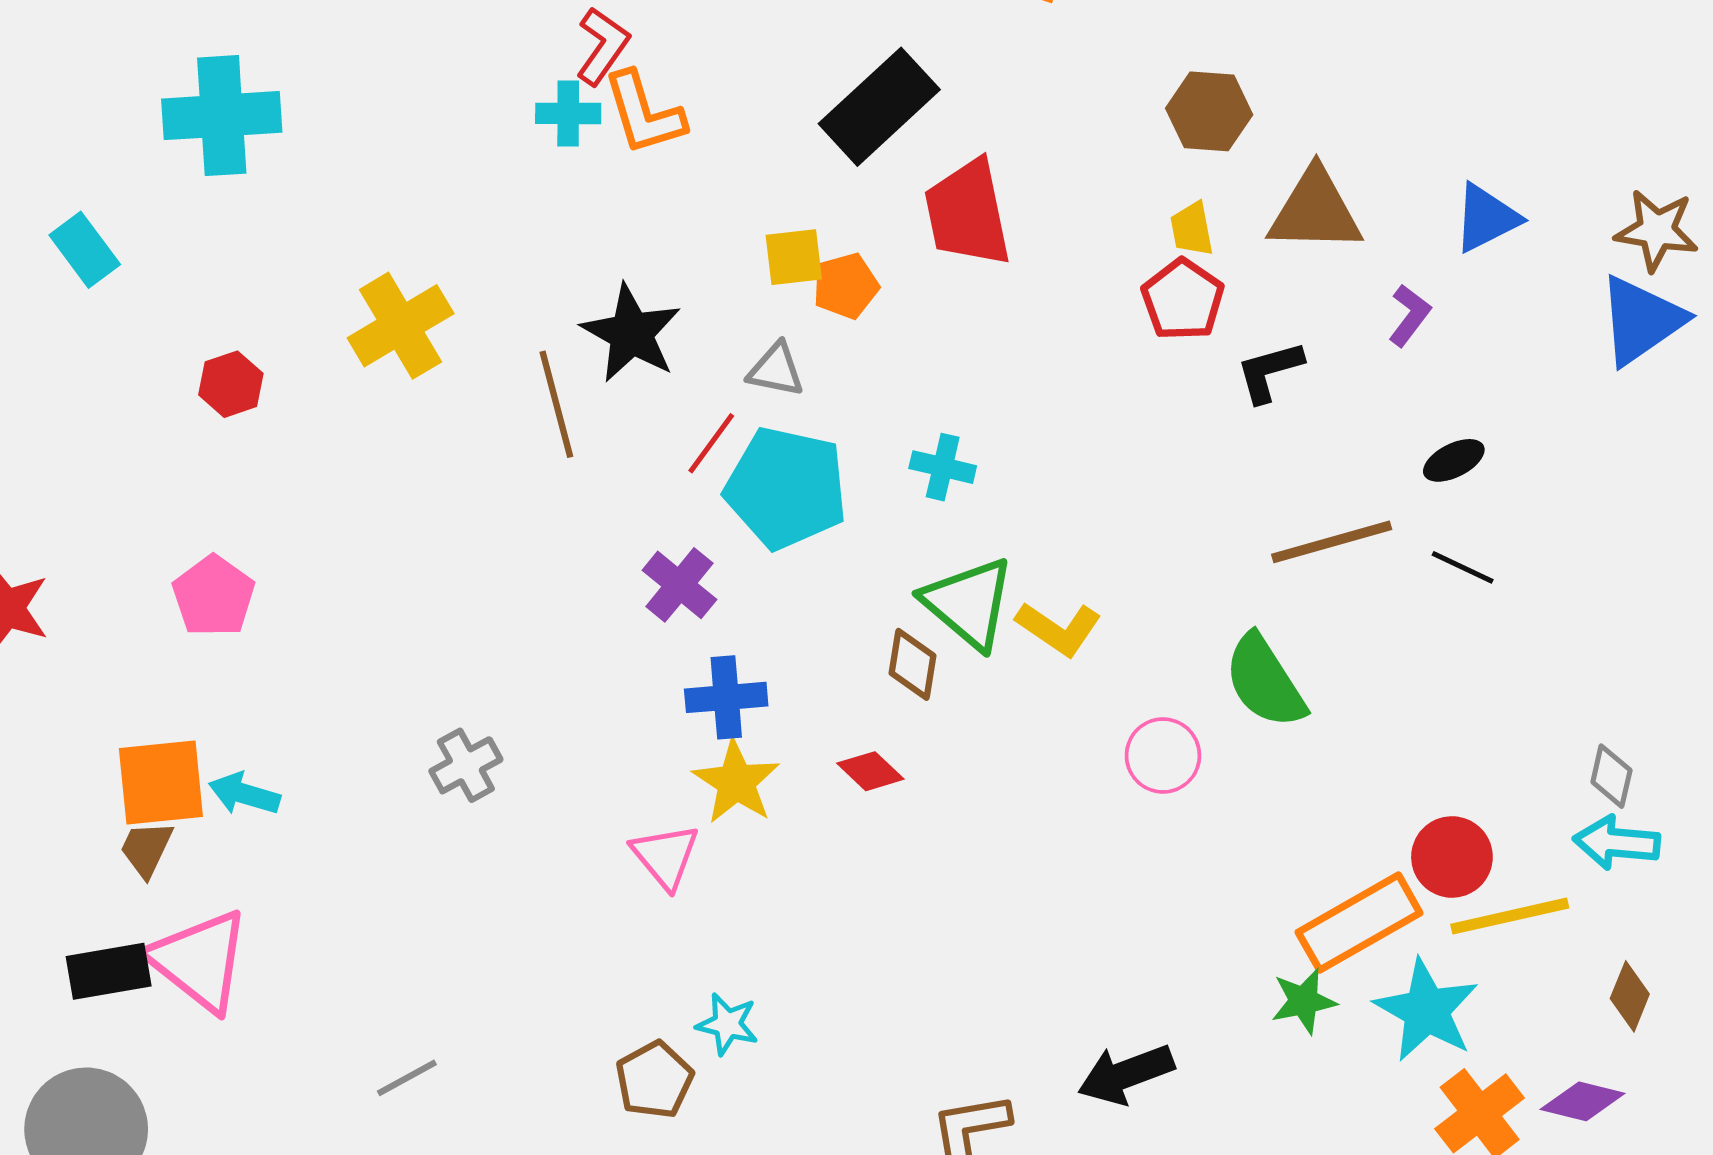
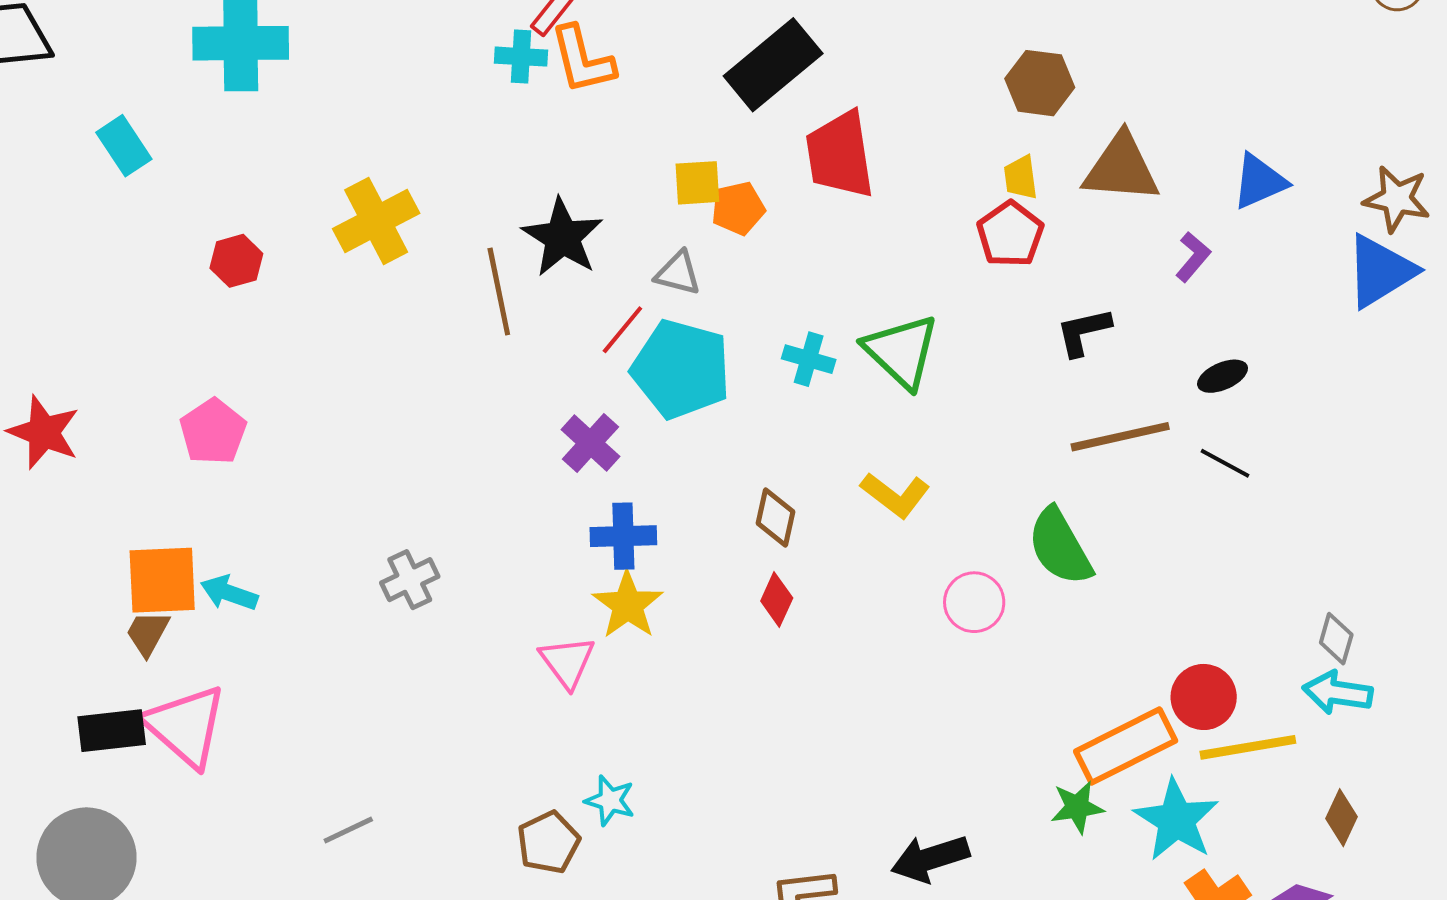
black L-shape: (1269, 371) -> (1083, 332), moved
green triangle: (969, 603) -> (901, 351), moved
red diamond: (870, 771) -> (777, 600), moved, turned 68

